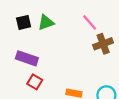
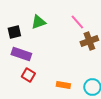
black square: (24, 22) -> (14, 32), moved

